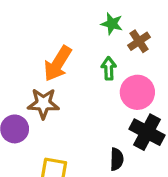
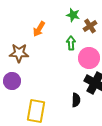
orange arrow: (58, 64) -> (39, 29), moved, size x0.7
brown star: (43, 103) -> (19, 53), moved

